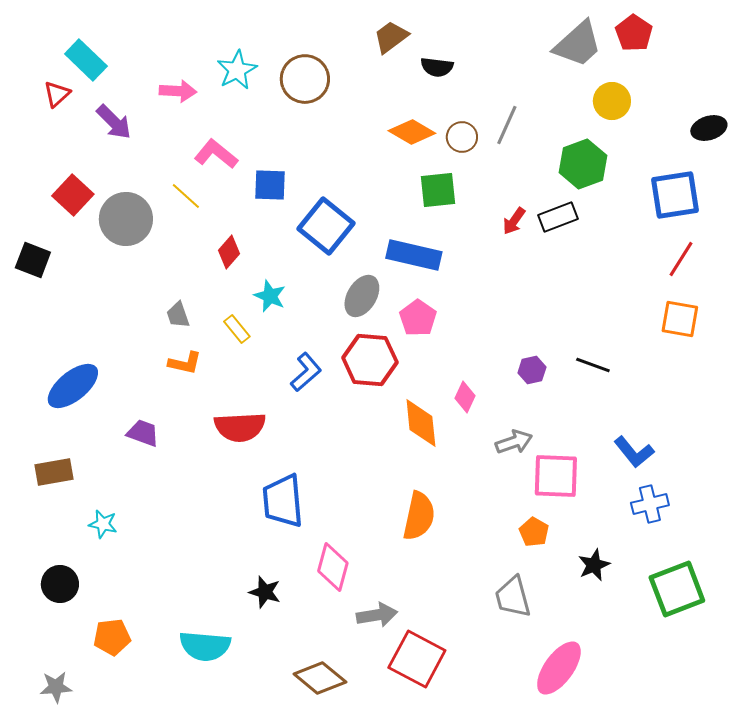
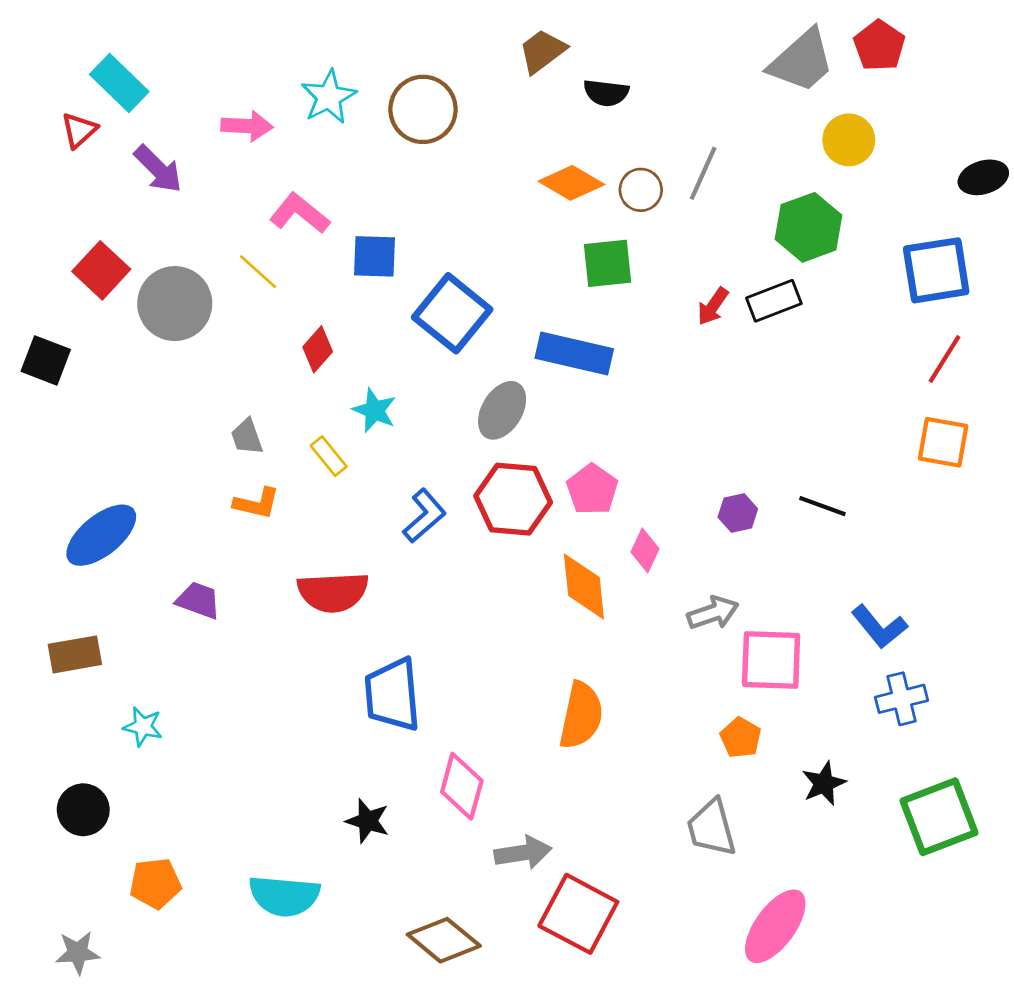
pink pentagon: (418, 318) -> (592, 489), moved

